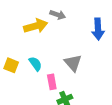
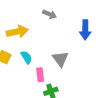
yellow arrow: (36, 26) -> (17, 32), moved

